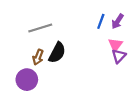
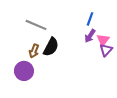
purple arrow: (118, 21) -> (90, 36), moved
gray line: (40, 28) -> (36, 25), turned 40

